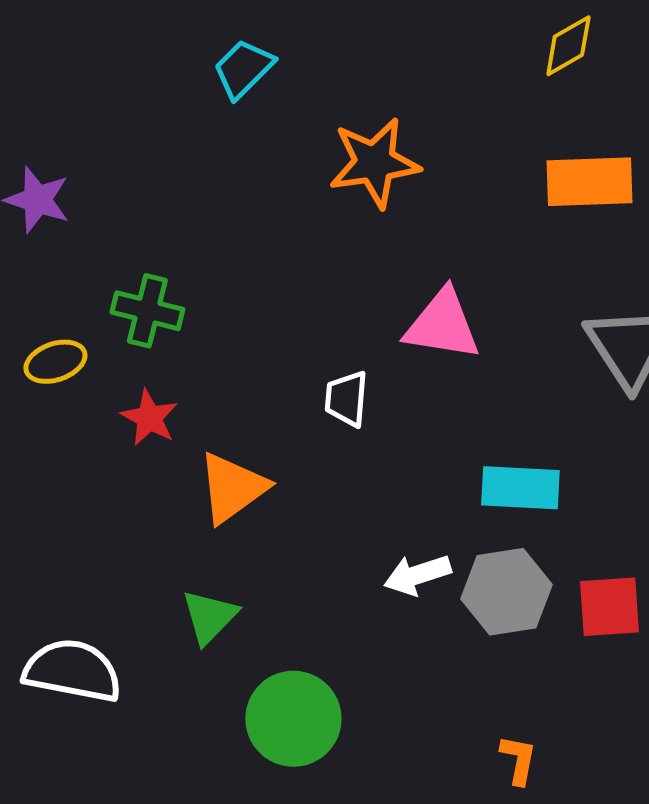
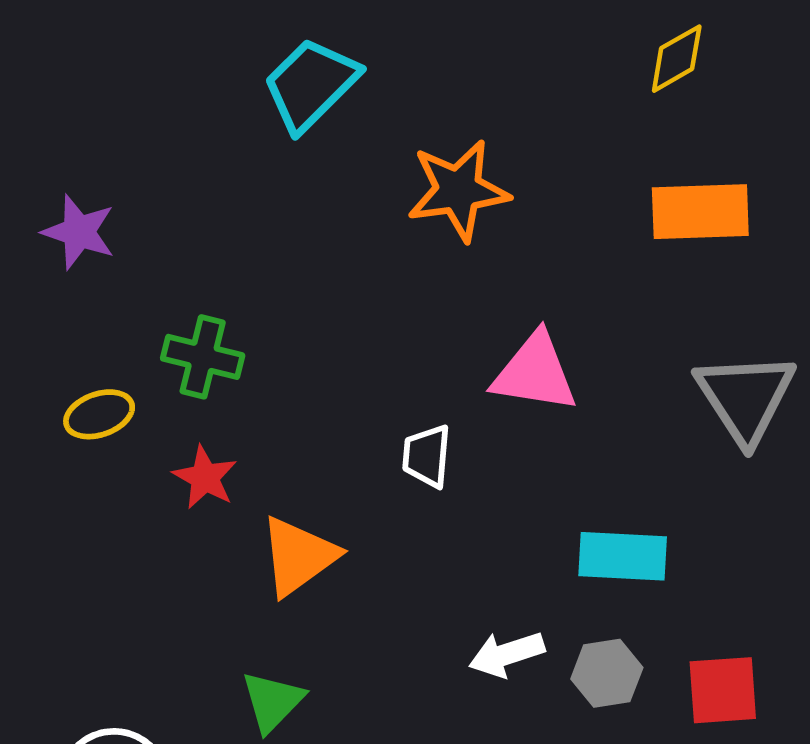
cyan trapezoid: (243, 69) -> (311, 84), size x1.4
gray hexagon: (506, 592) -> (607, 673), size x0.7

